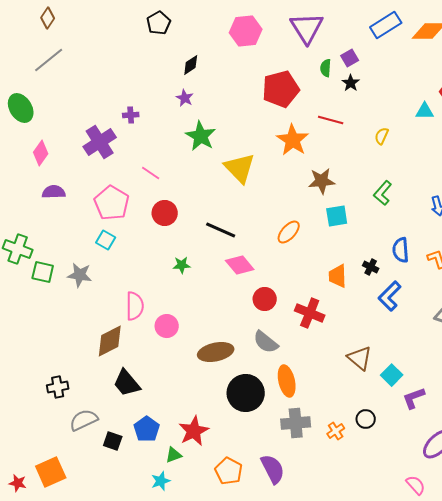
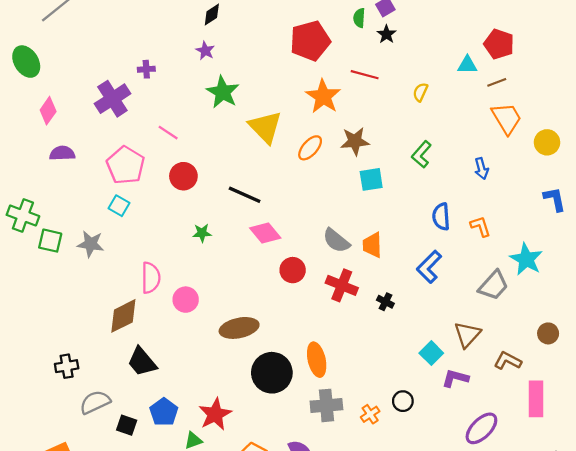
orange ellipse: (289, 232) -> (310, 148), moved
black cross: (371, 267) -> (385, 302), moved
gray semicircle: (266, 342) -> (336, 241), moved
brown triangle: (360, 358) -> (467, 335), moved, turned 32
purple L-shape: (414, 398) -> (455, 378), turned 35

